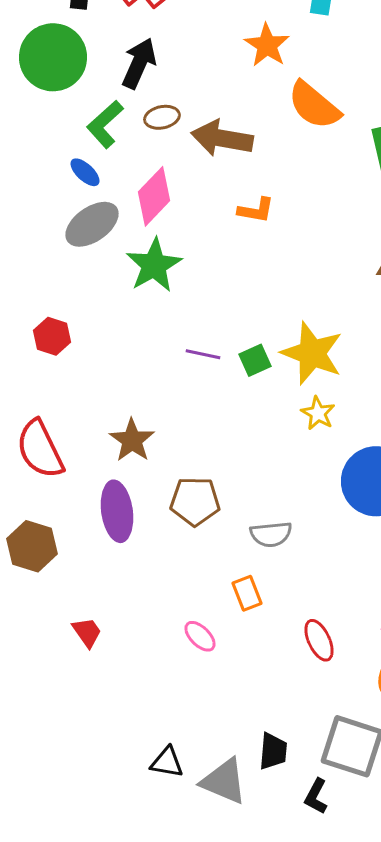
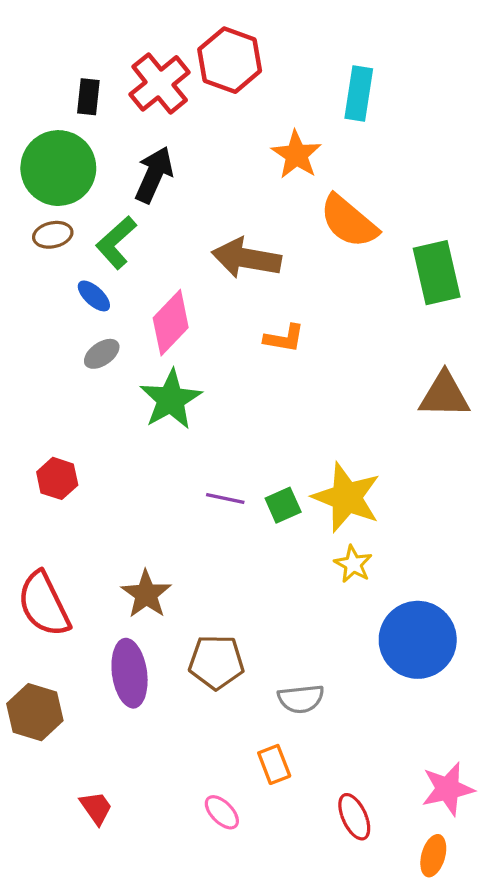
brown ellipse: (162, 117) -> (53, 235), moved
gray ellipse: (92, 224) -> (102, 354), size x0.6

